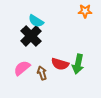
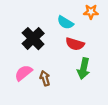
cyan semicircle: (36, 21) -> (65, 22), moved
red semicircle: (60, 64) -> (75, 44), moved

